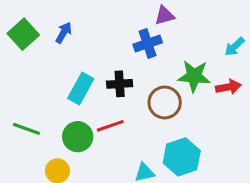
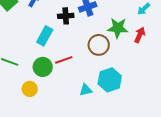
black cross: (120, 84) -> (66, 16), moved
red arrow: (228, 87) -> (140, 35), turned -56

